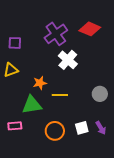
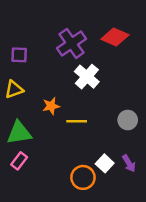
green triangle: (32, 105) -> (19, 133), moved
pink rectangle: (15, 126) -> (19, 161), turned -48
white square: (82, 128) -> (105, 163), turned -32
orange circle: (55, 131) -> (83, 177), moved

